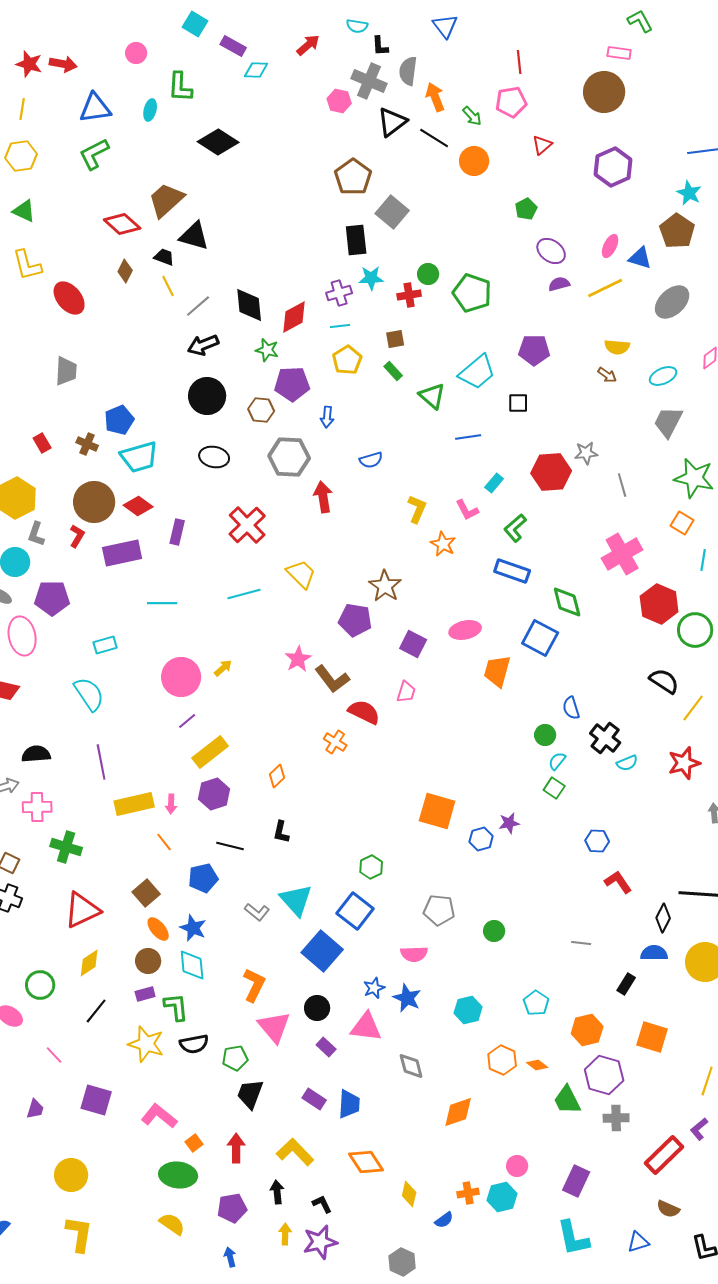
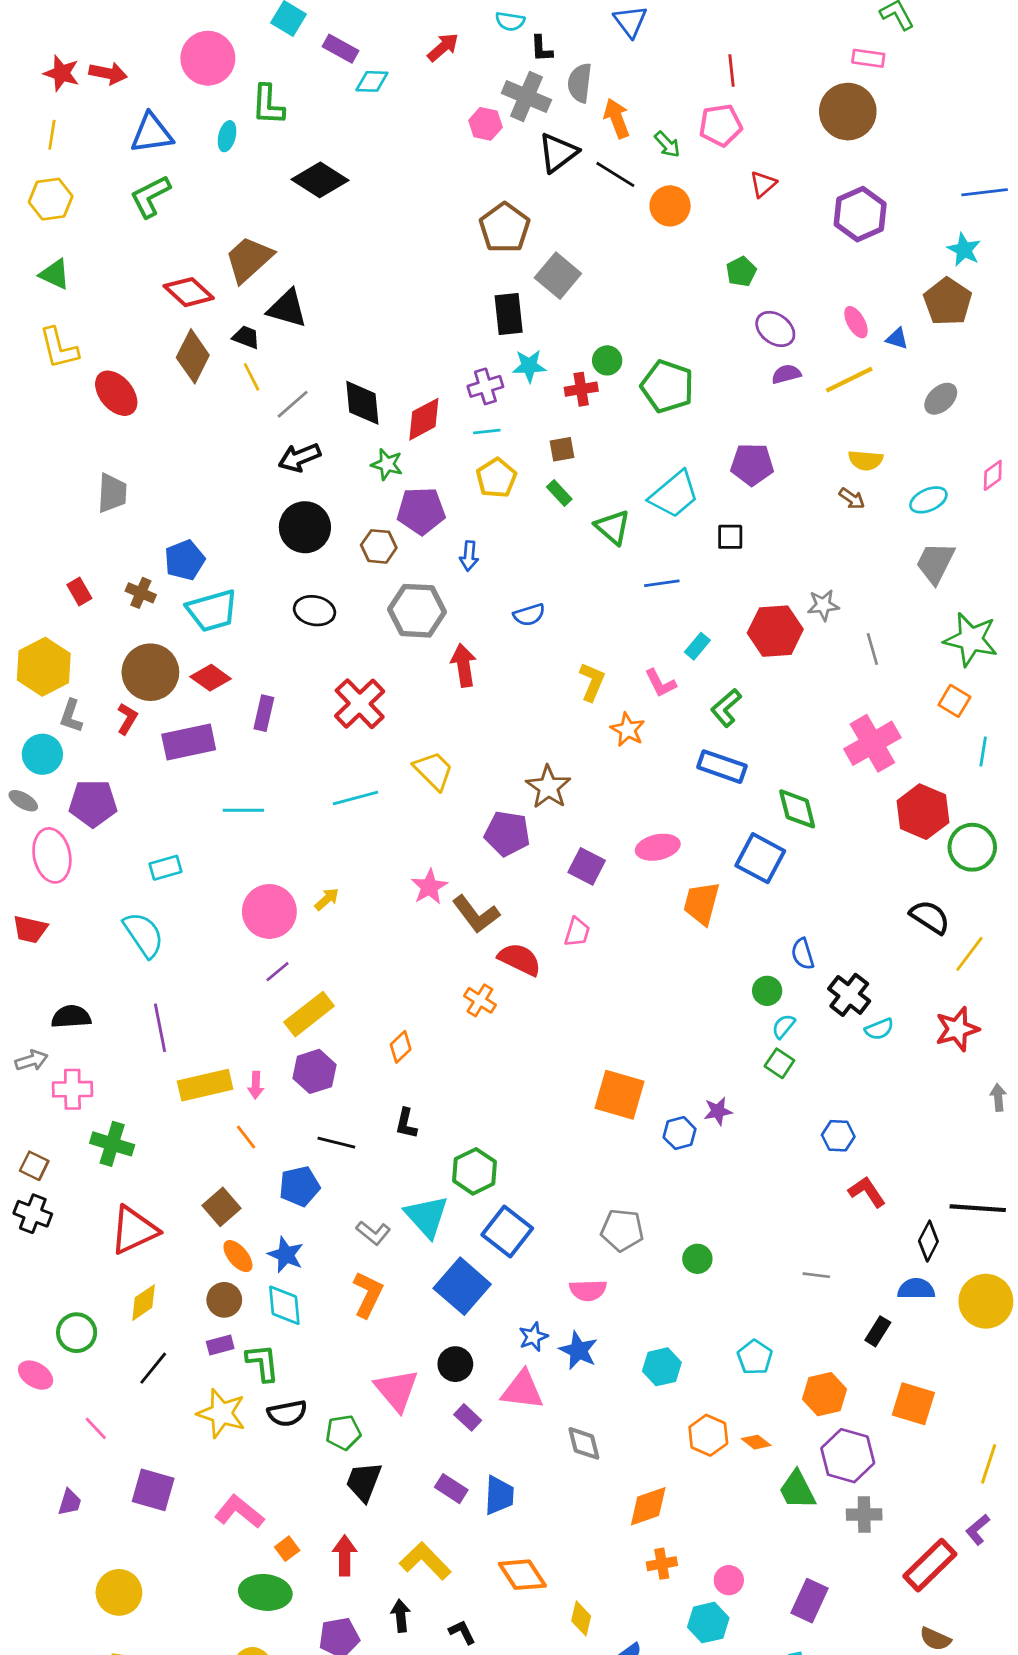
pink circle: (136, 53) -> (208, 58), size x1.8
pink ellipse: (610, 246) -> (856, 322), turned -55
blue triangle: (640, 258) -> (897, 339), size x0.7
brown diamond: (125, 271) -> (193, 356), size x1.6
gray ellipse: (672, 302) -> (941, 399), size x0.7
green hexagon: (371, 867) -> (474, 1171), moved, size x1.4
orange L-shape: (254, 985) -> (368, 1294), moved
orange cross: (468, 1193) -> (662, 1564), moved

